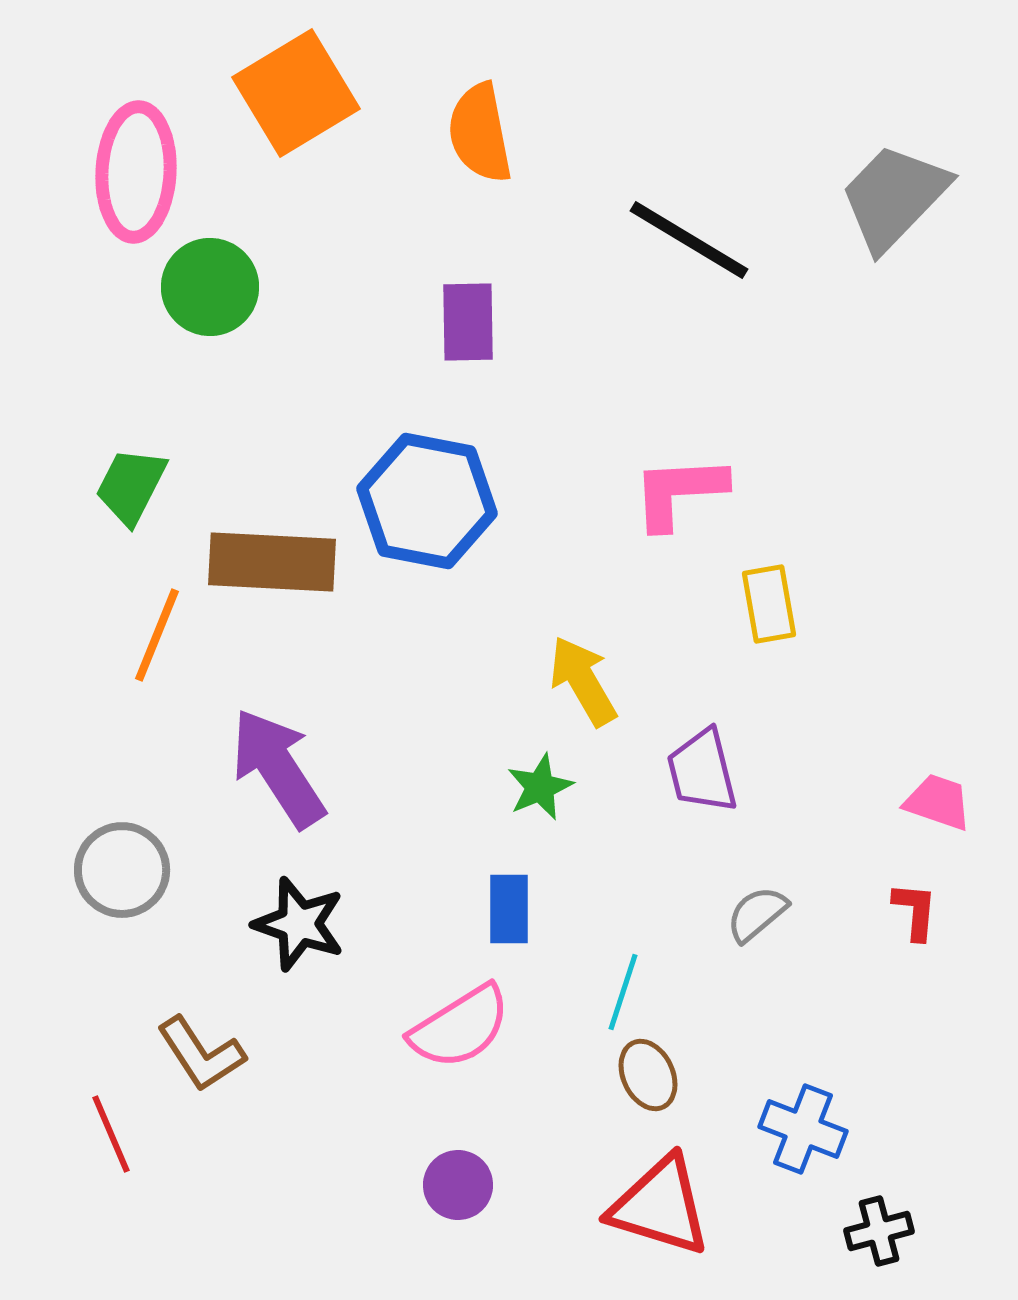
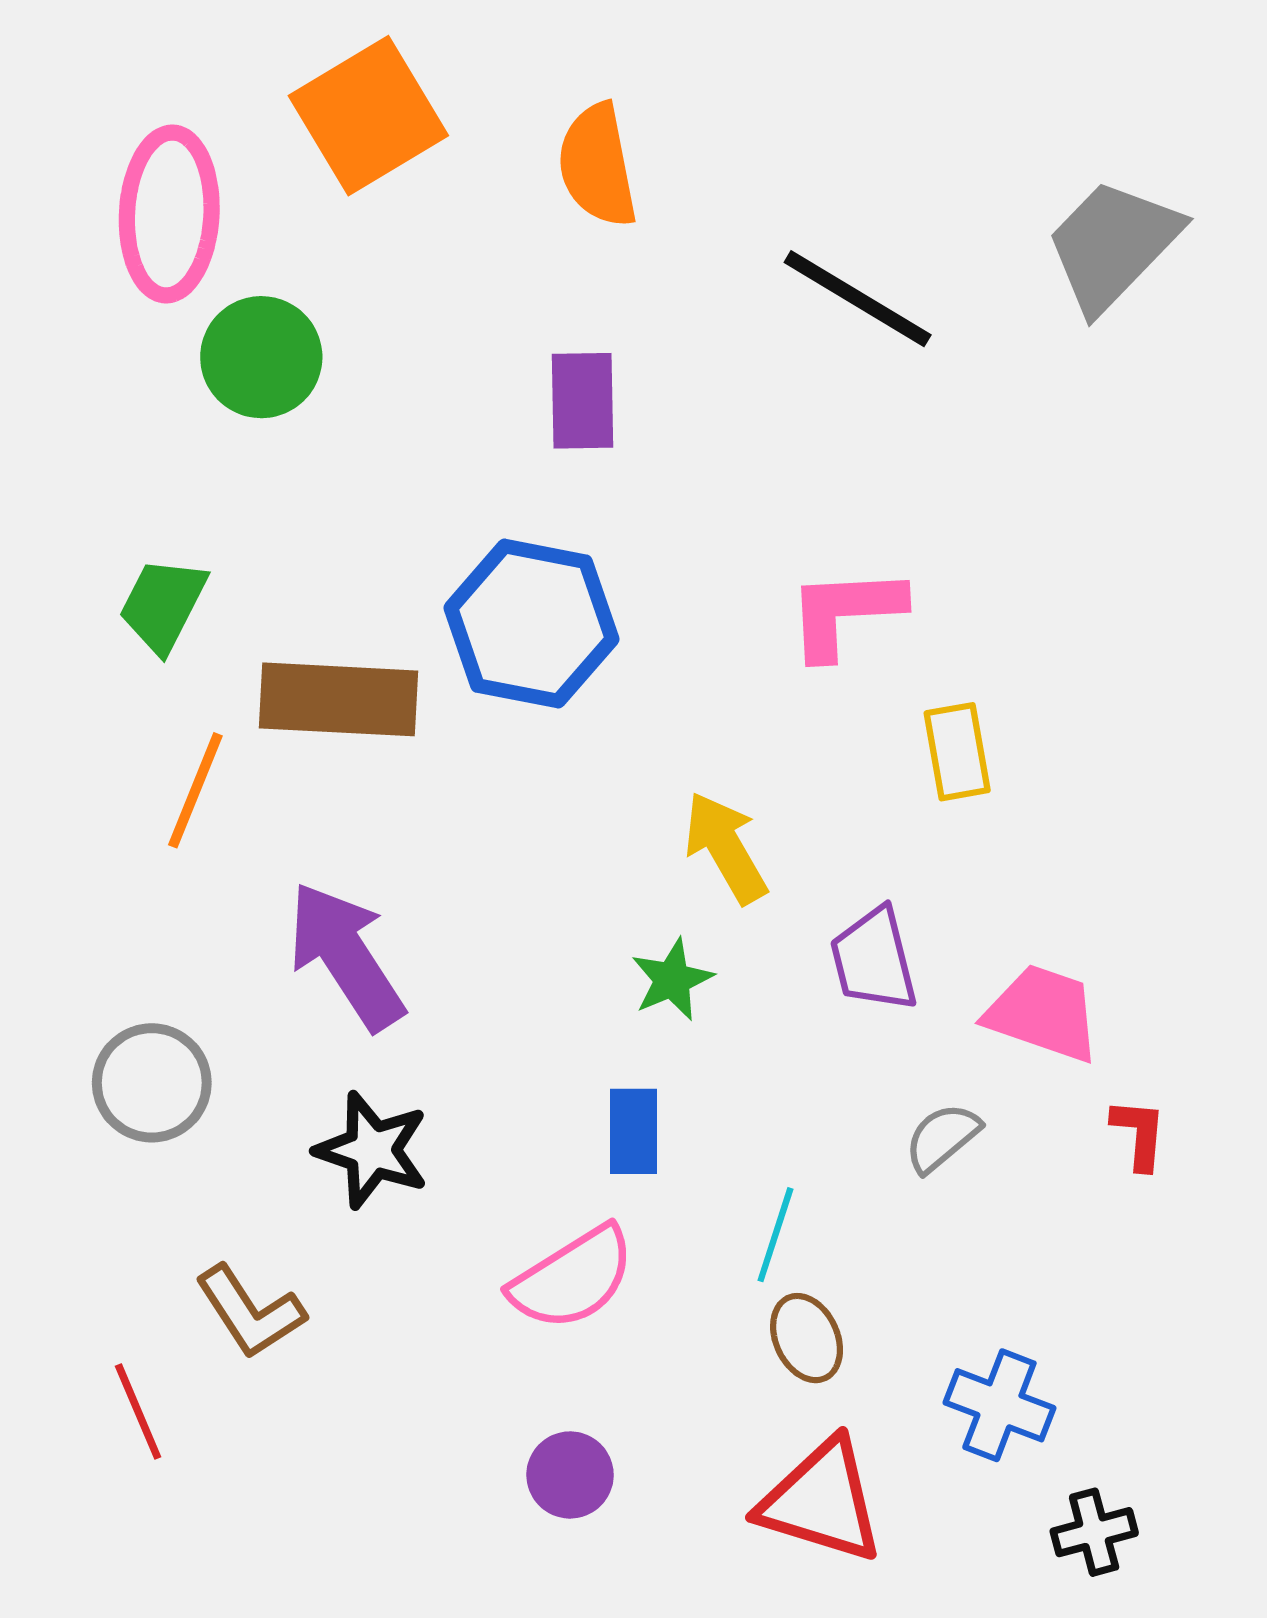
pink trapezoid: (938, 802) -> (1043, 1013), moved, size x1.4

